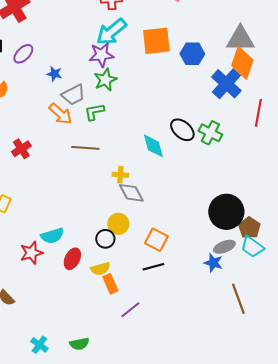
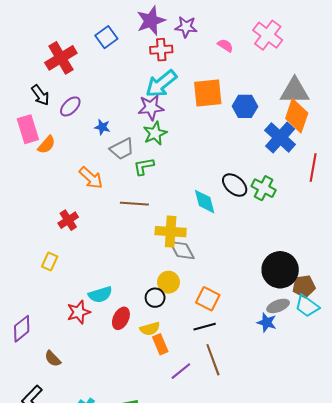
orange arrow: (60, 114) -> (91, 178), moved
red cross: (21, 149) -> (68, 220), moved
yellow cross: (120, 175) -> (171, 232), size x1.8
brown pentagon: (249, 228) -> (304, 286), turned 30
brown line: (238, 299) -> (213, 360), moved

